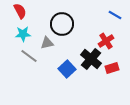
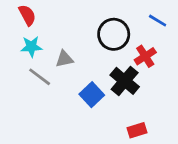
black circle: (62, 24) -> (114, 34), moved
red rectangle: (112, 68) -> (137, 130), moved

